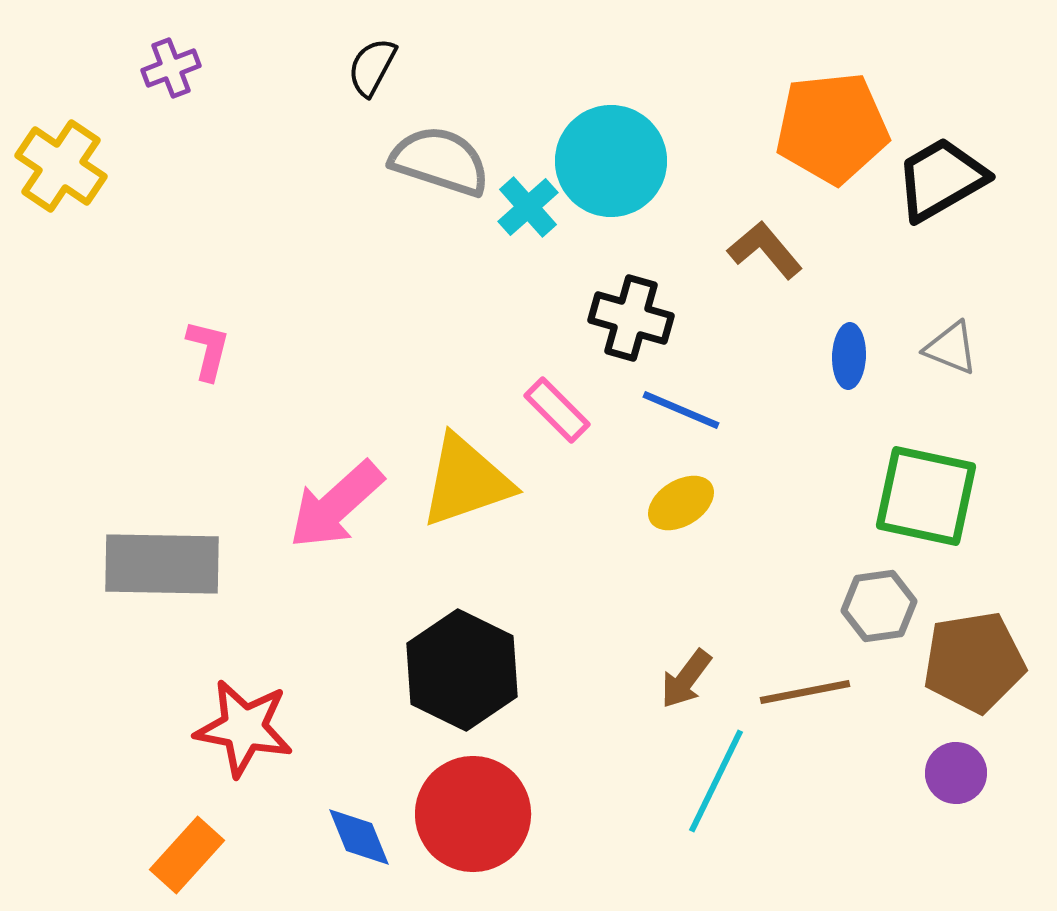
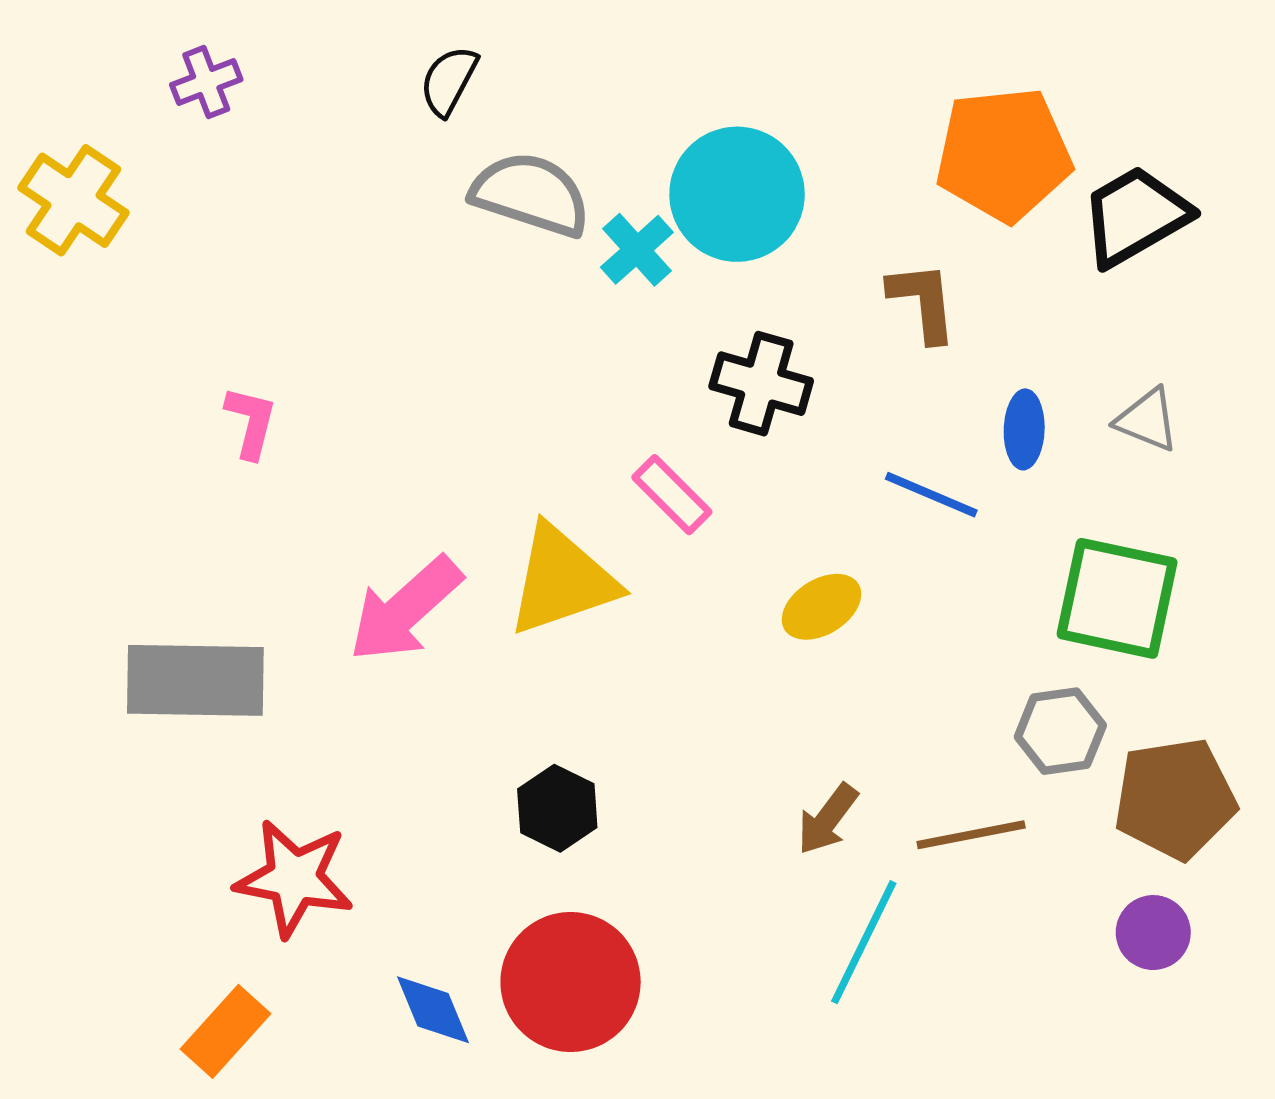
brown L-shape: (765, 250) -> (923, 302), turned 34
blue line: (681, 410) -> (931, 495), moved
black hexagon: (462, 670) -> (557, 808), size x0.6

